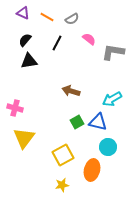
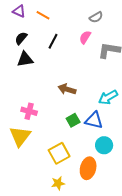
gray semicircle: (72, 19) -> (96, 17), moved
pink semicircle: (89, 39) -> (85, 37), turned -96
pink cross: (15, 108) -> (29, 111), moved

